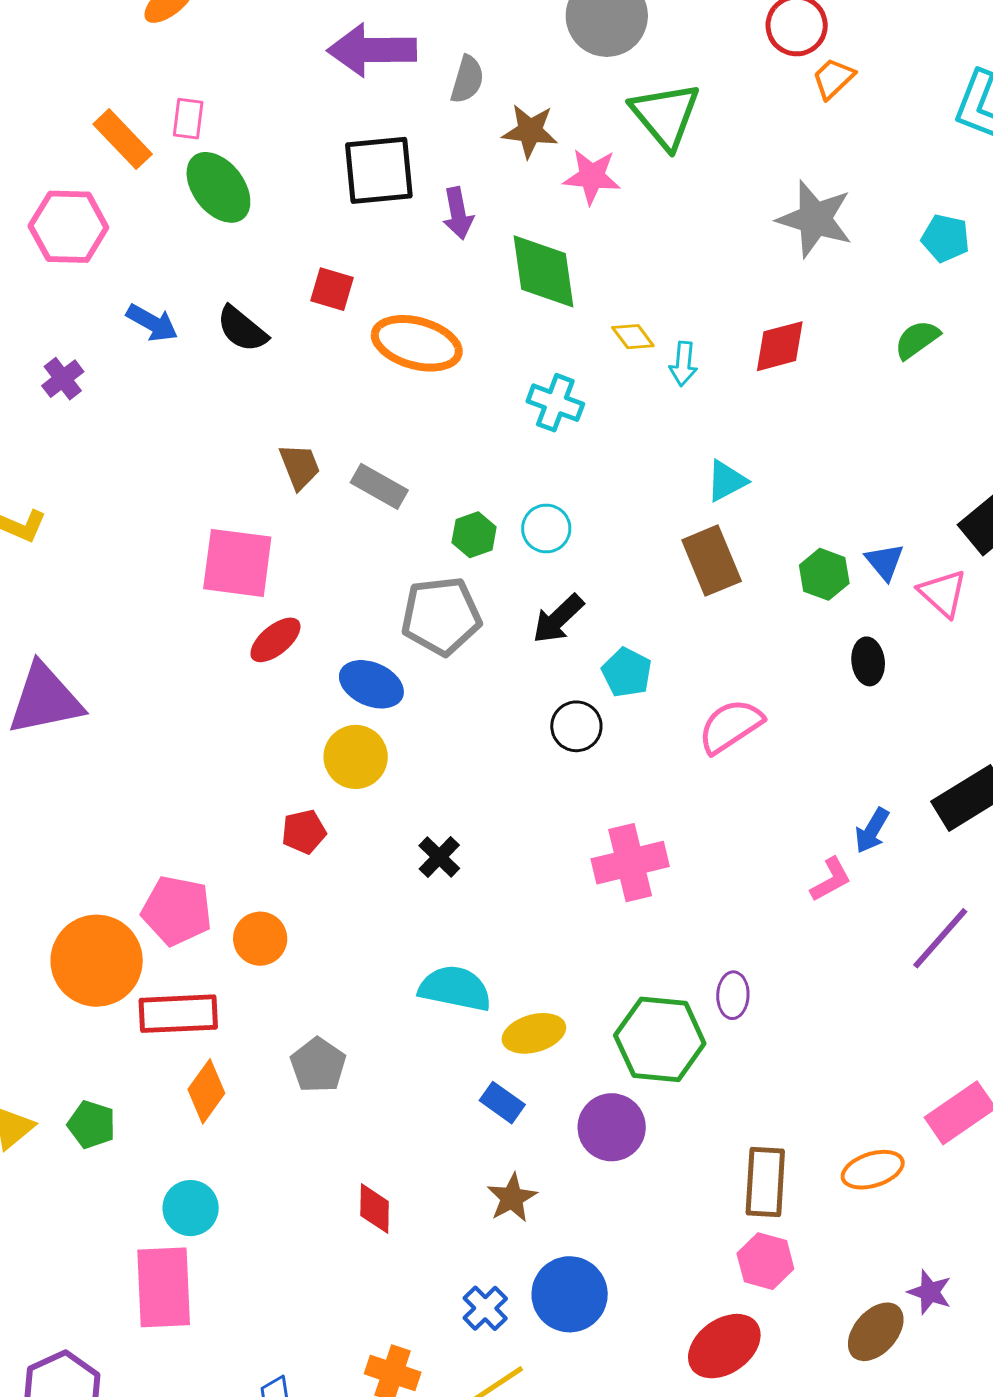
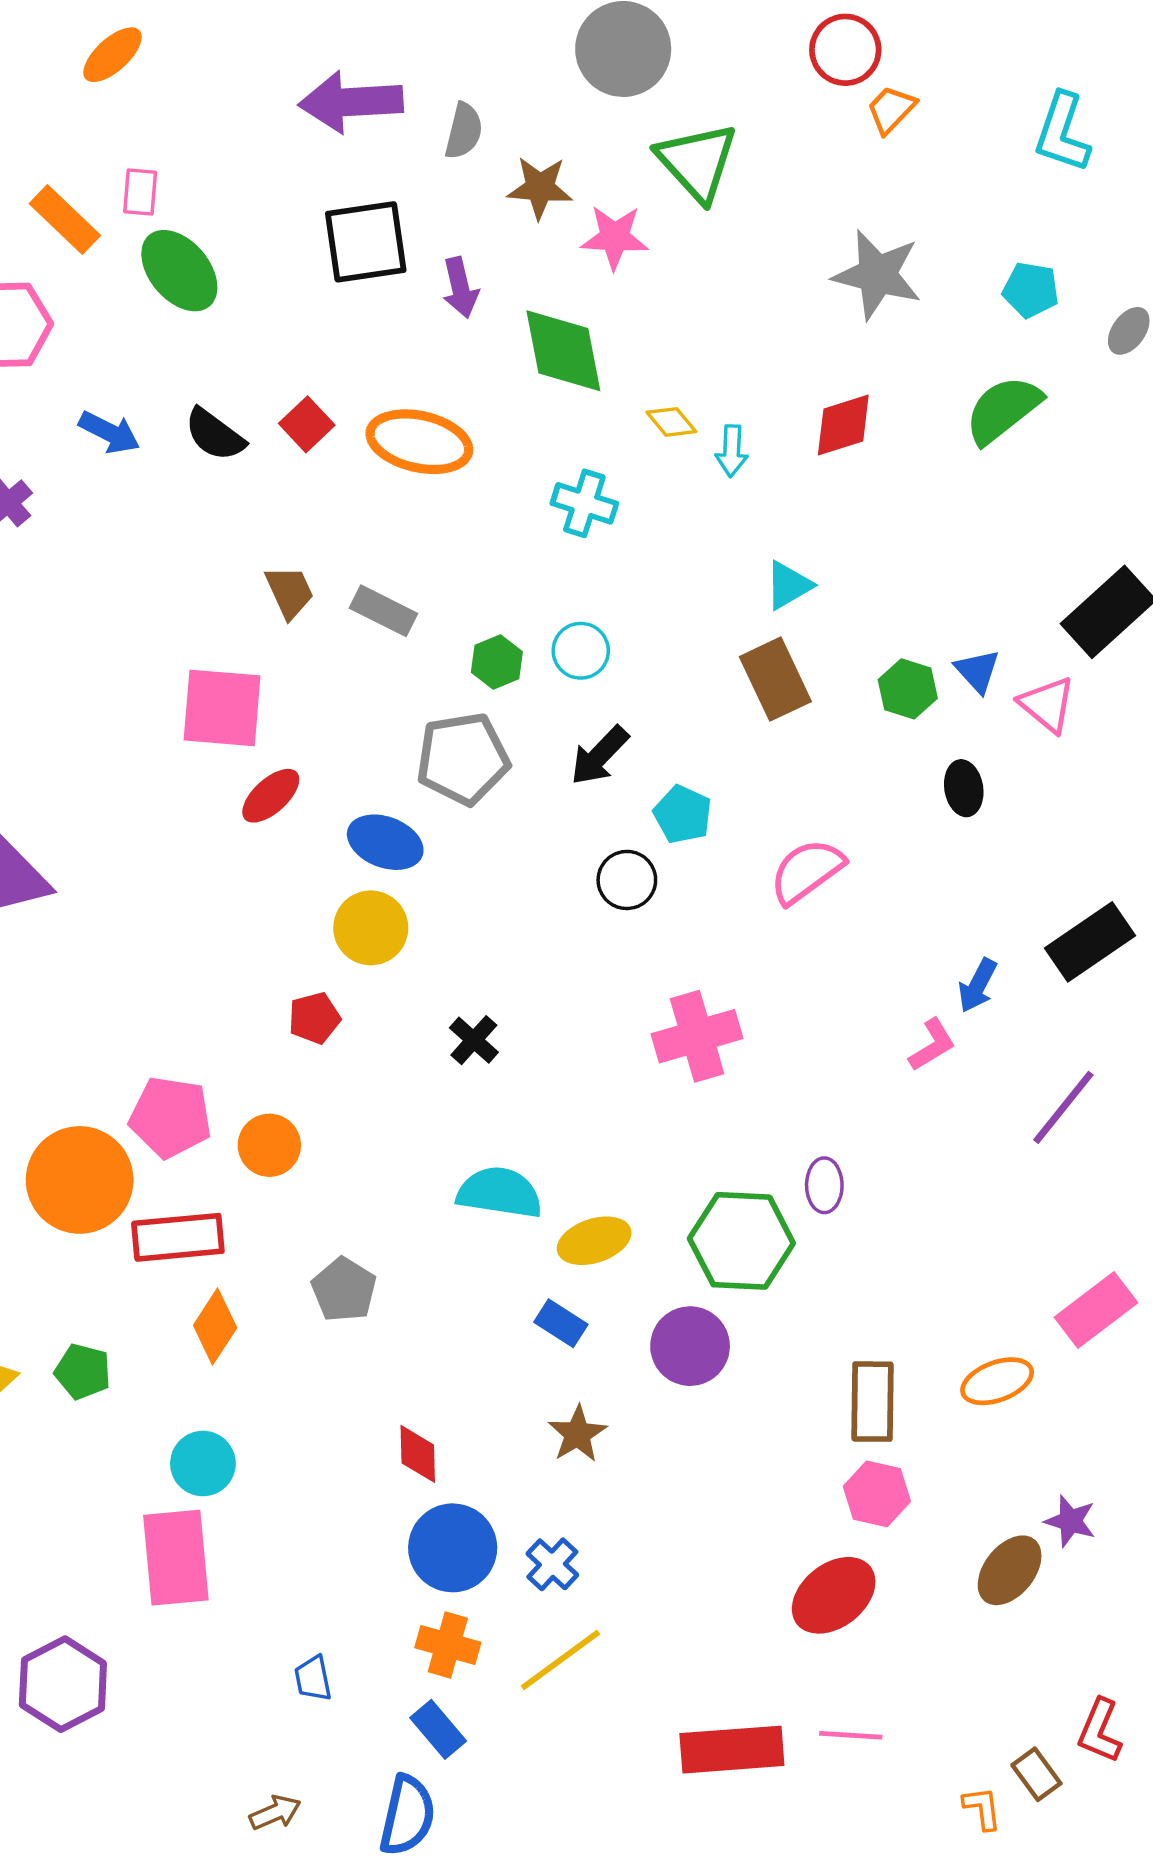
red square: (332, 289) -> (307, 424), moved, turned 33
green semicircle: (917, 340) -> (1003, 410), size x1.5
blue circle: (570, 1294) -> (453, 1548), moved

